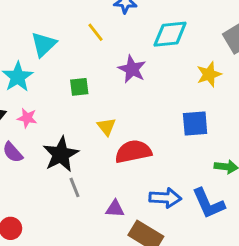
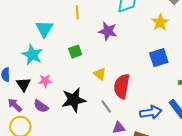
yellow line: (95, 32) -> (77, 12), turned 48
red semicircle: (133, 152) -> (122, 86), turned -55
black star: (61, 154) -> (74, 100), turned 30
gray line: (74, 187) -> (106, 107), moved

